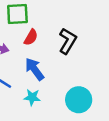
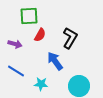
blue arrow: (35, 69) -> (55, 61), moved

